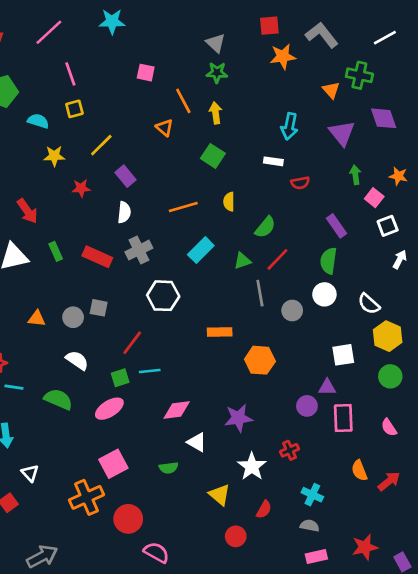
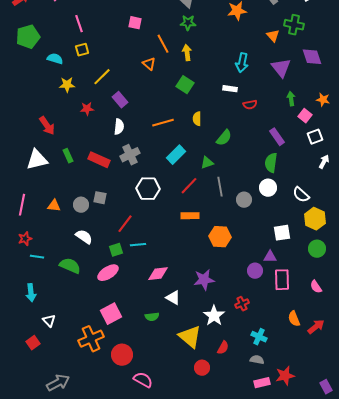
red line: (277, 259) -> (189, 186), moved
yellow triangle: (220, 495) -> (190, 337), size x1.4
red star: (365, 547) -> (285, 376), moved

